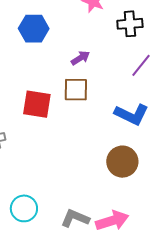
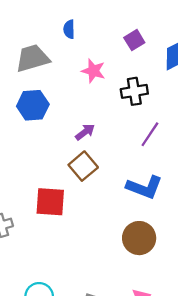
brown square: (76, 90) -> (83, 166), turned -36
red square: (37, 104) -> (50, 202), moved

